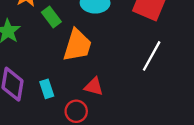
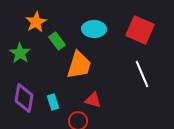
white line: (152, 56) -> (142, 74), turned -52

